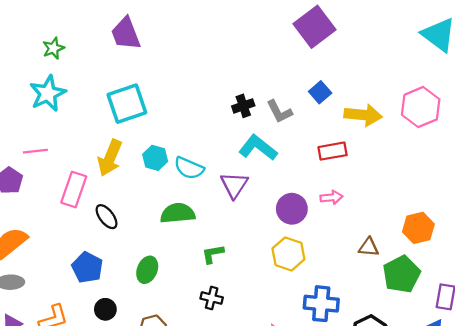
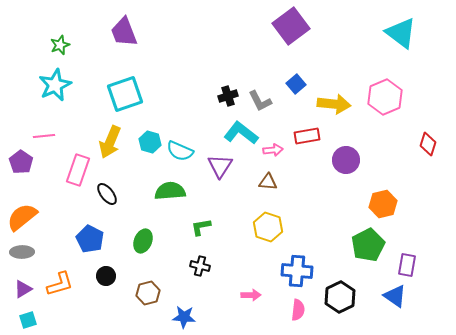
pink arrow: (331, 197) -> (273, 150), moved
purple circle: (292, 209) -> (346, 160), moved
brown triangle: (369, 247) -> (268, 182), moved

